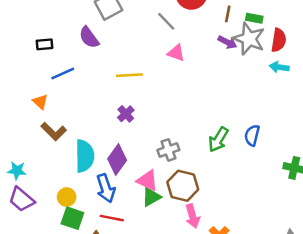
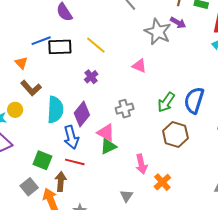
gray star: (249, 39) -> (158, 32), moved
black rectangle: (45, 44) -> (60, 47), moved, size x1.6
pink triangle: (176, 53) -> (139, 66), moved
yellow line: (129, 75) -> (96, 45), turned 40
blue semicircle: (252, 135) -> (194, 100), size x1.5
brown hexagon: (183, 186) -> (175, 134), moved
yellow circle: (67, 197) -> (15, 110), moved

